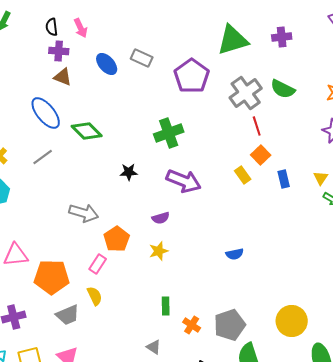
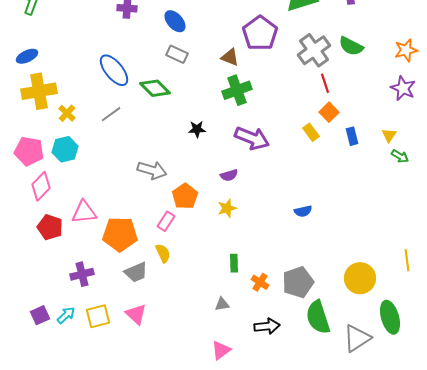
gray rectangle: (142, 58) -> (177, 54), moved
brown triangle: (63, 77) -> (230, 57), moved
gray triangle: (154, 347) -> (222, 304), turned -42

